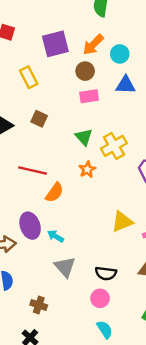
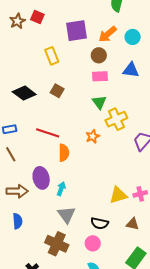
cyan circle: (120, 54) -> (133, 37), moved
green triangle: (84, 137) -> (99, 102), moved
orange semicircle: (54, 193) -> (64, 153), turned -42
yellow triangle: (122, 222) -> (118, 195), moved
cyan arrow: (56, 236) -> (61, 189), turned 72
brown cross: (39, 305) -> (57, 244), moved, size x1.6

